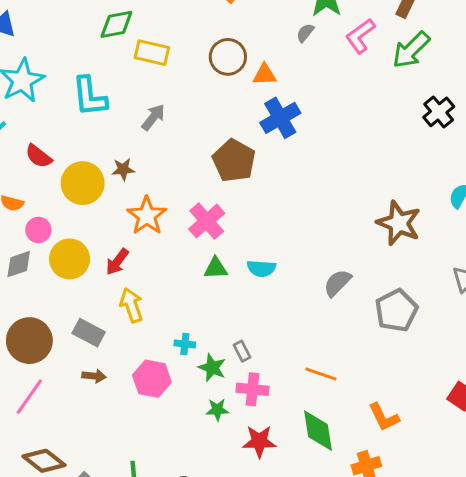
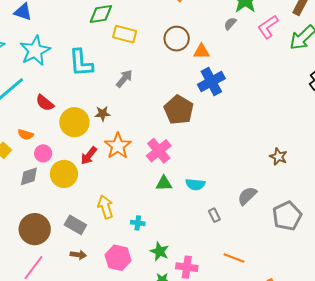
brown star: (399, 223) -> (278, 157), moved, size x0.6
red arrow: (117, 262) -> (89, 156), moved
cyan cross: (185, 344) -> (138, 223), moved
gray rectangle: (242, 351) -> (214, 215), moved

